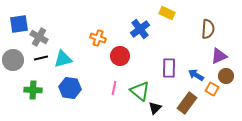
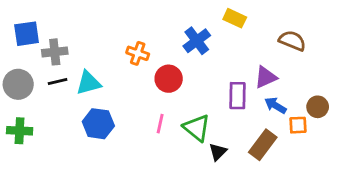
brown semicircle: (208, 29) -> (292, 41), turned -72
gray cross: (39, 37) -> (55, 52), turned -36
purple triangle: (219, 56) -> (266, 77), moved
orange square: (212, 89) -> (298, 125), turned -32
green cross: (33, 90) -> (20, 131), moved

